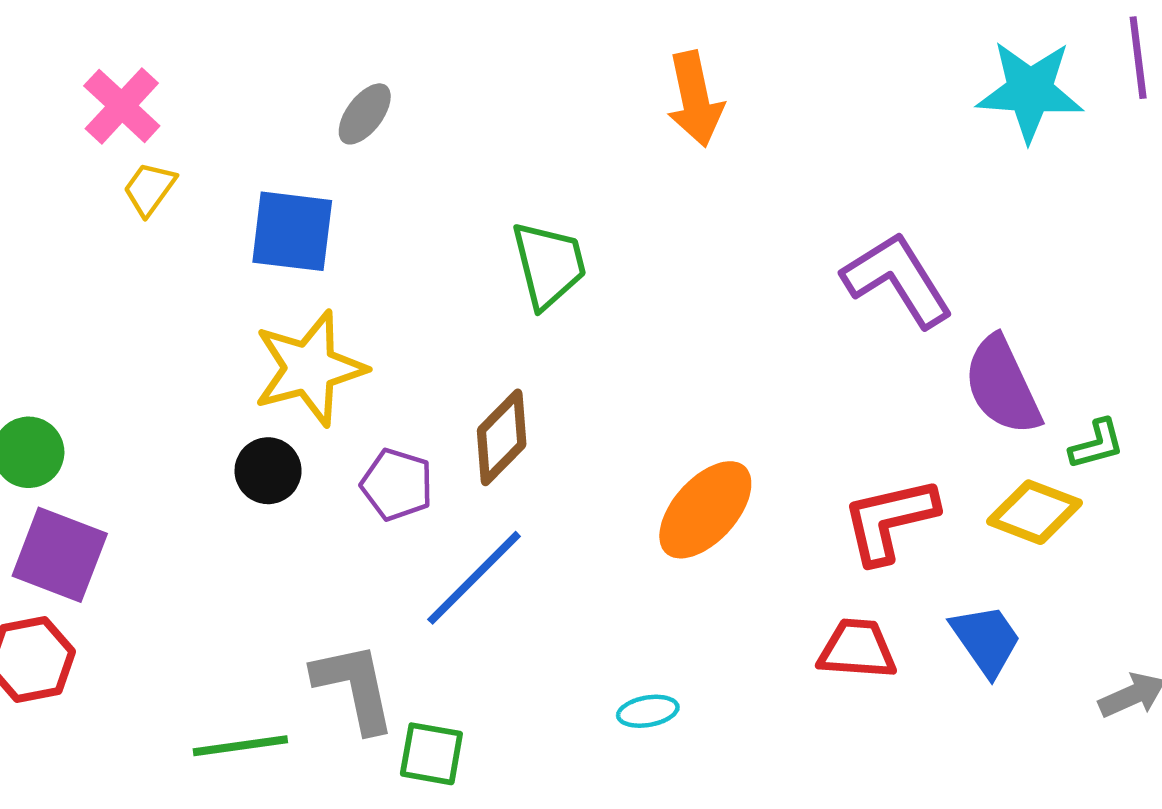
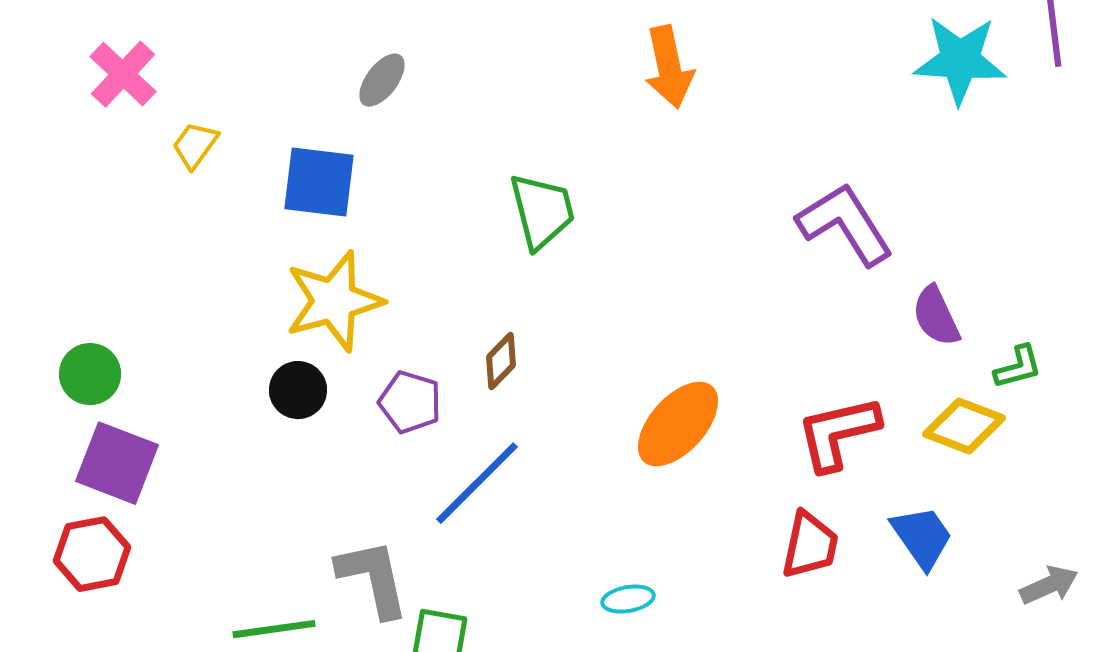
pink cross: (122, 106) -> (123, 74), moved
purple semicircle: (1002, 386) -> (936, 316), size x0.7
brown diamond: (502, 437) -> (501, 361), size x0.7
red trapezoid: (857, 649) -> (810, 545), turned 98

